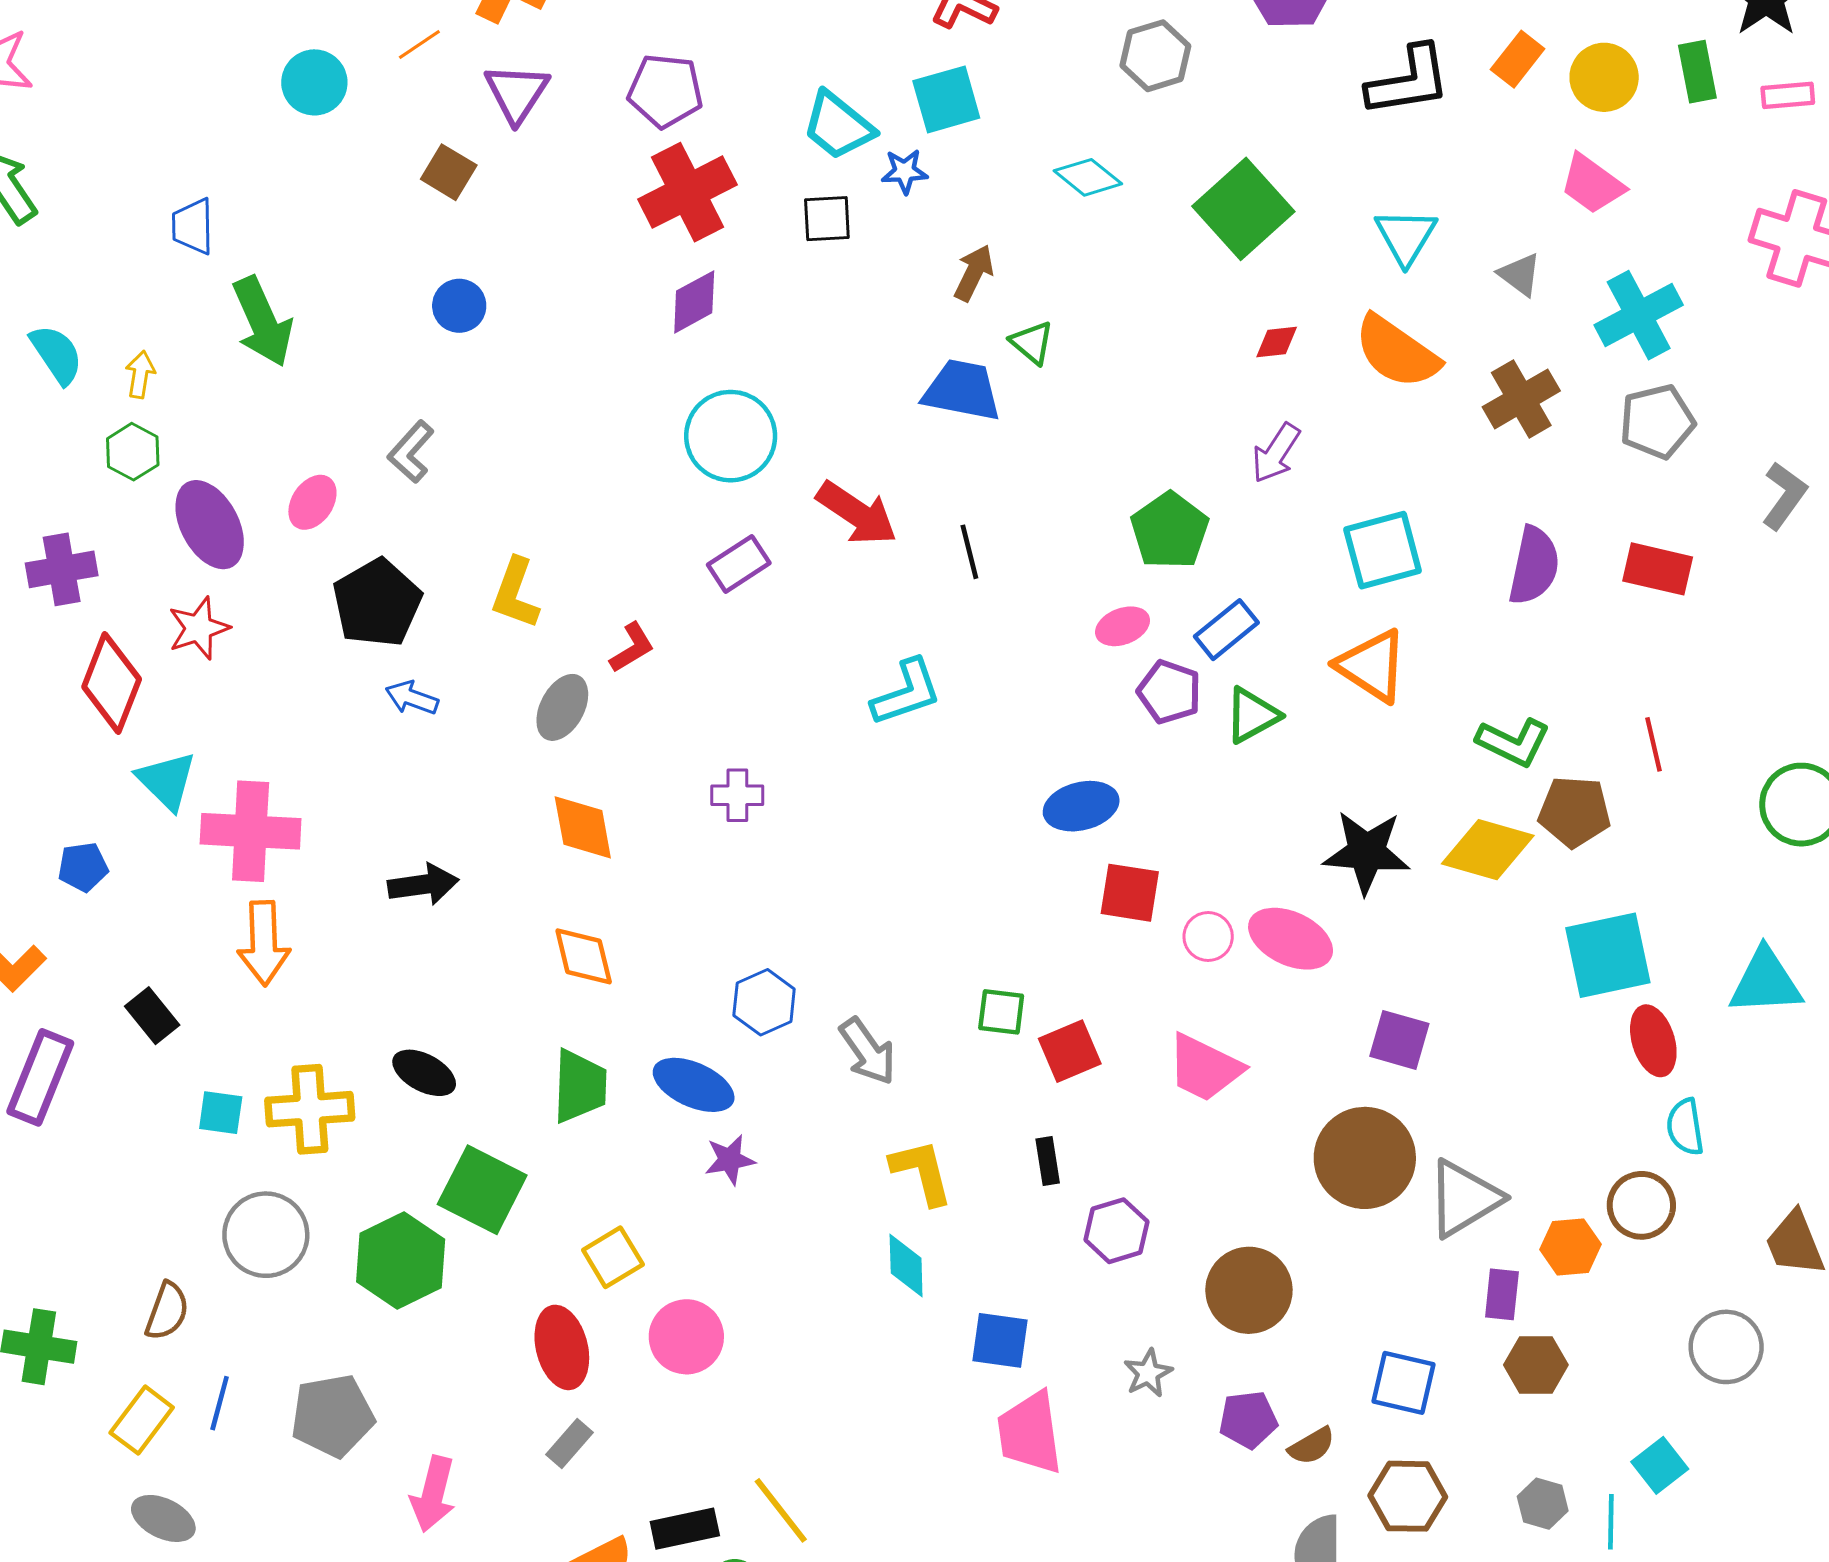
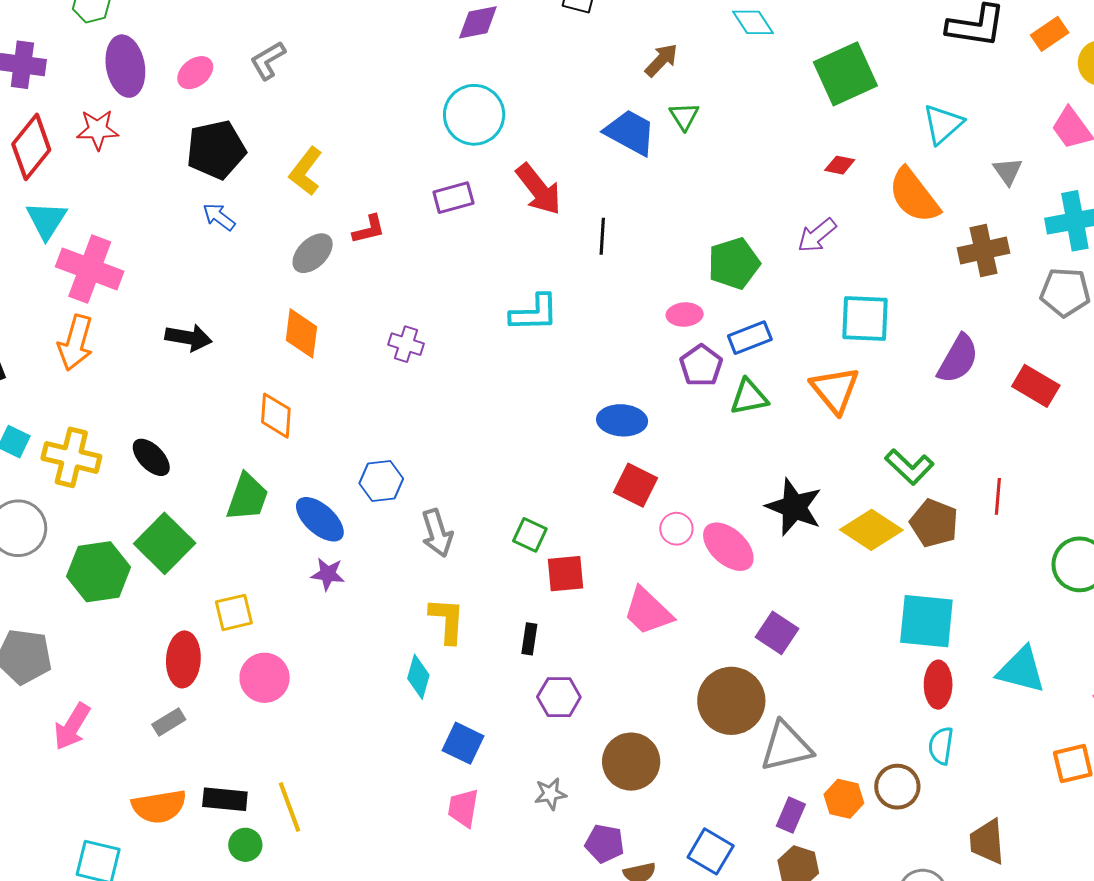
pink trapezoid: (1030, 1433) -> (463, 808), size x0.7

